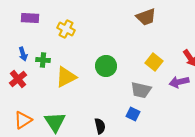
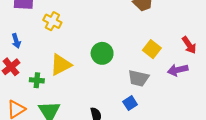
yellow cross: (66, 29) -> (52, 21), moved
green cross: (43, 60) -> (37, 80), moved
blue square: (133, 114) -> (130, 103), turned 32

